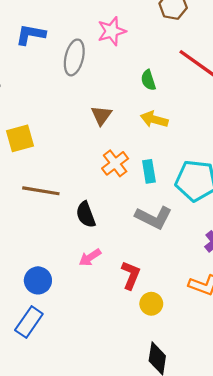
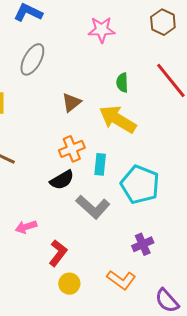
gray ellipse: (74, 57) -> (32, 59), moved
yellow arrow: (154, 119) -> (118, 119), size x1.5
black semicircle: (86, 215) -> (62, 180), moved, turned -115

